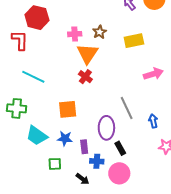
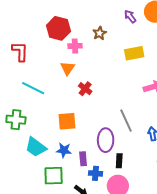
red hexagon: (37, 18) -> (58, 28), moved
brown star: (100, 32) -> (100, 33), moved
orange triangle: (87, 54) -> (68, 68), moved, size x0.7
black rectangle: (120, 148) -> (119, 161), turned 32
green square: (55, 164) -> (54, 176), size x1.5

